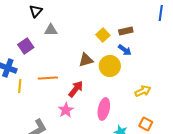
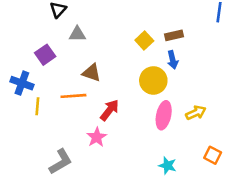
blue arrow: (125, 50) -> (173, 60), turned 40
brown triangle: (86, 60) -> (91, 73), moved, turned 35
pink ellipse: (104, 109) -> (164, 115), moved
orange square: (146, 124) -> (213, 155), moved

